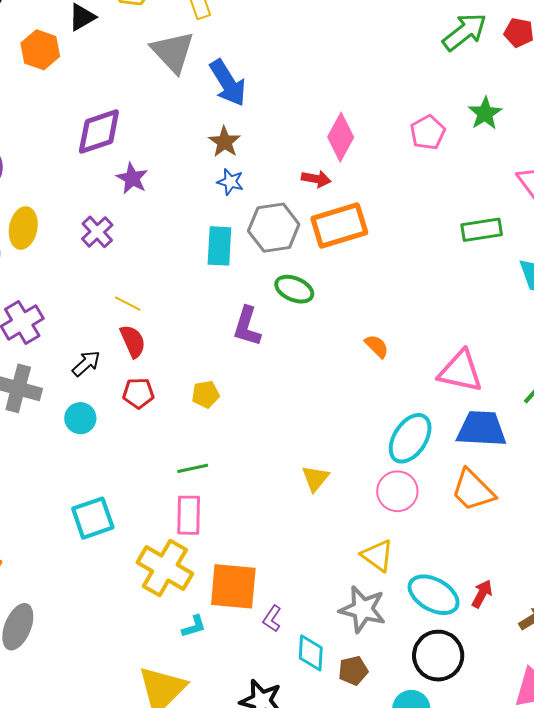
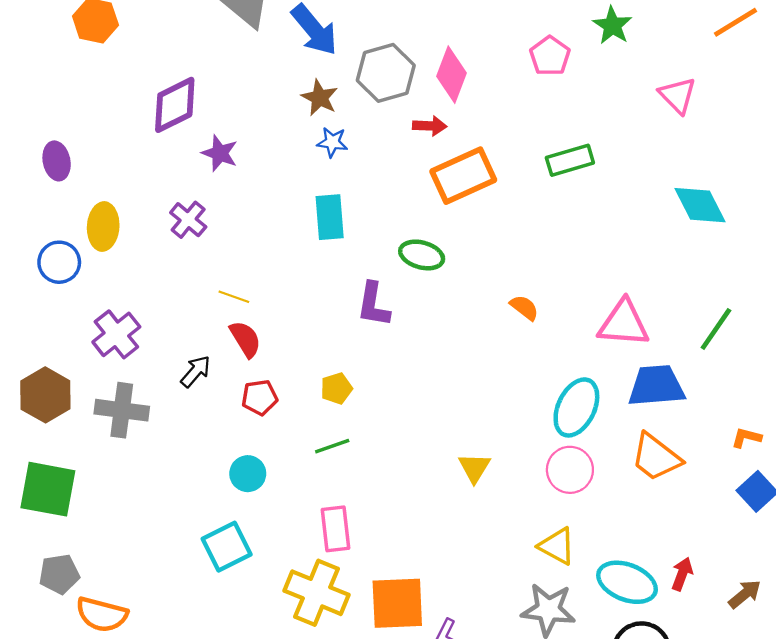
gray hexagon: (274, 228) -> (386, 73), moved
green rectangle: (482, 230) -> (570, 160), moved
cyan circle: (80, 418) -> (248, 474), moved
green line: (193, 468) -> (332, 446), moved

